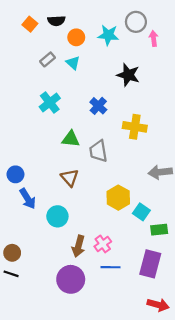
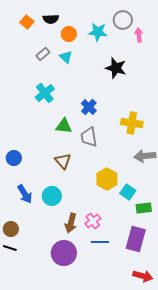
blue cross: (98, 106) -> (89, 107), moved
yellow cross: (135, 127) -> (132, 123), moved
blue arrow: (28, 199) -> (25, 194), moved

